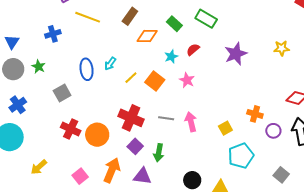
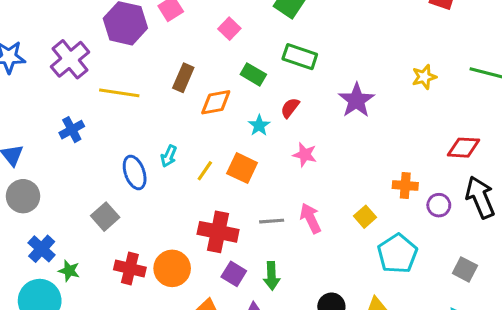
green star: (39, 67) -> (69, 271), moved
pink star: (187, 80) -> (305, 155), moved

